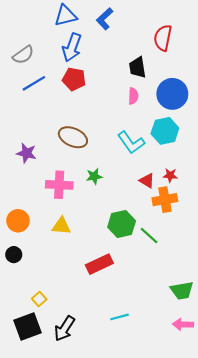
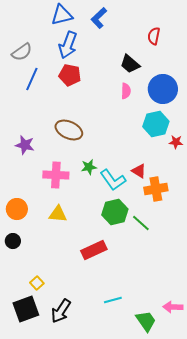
red semicircle: (163, 38) -> (154, 36), size x0.7
black trapezoid: (137, 67) -> (130, 64), turned -40
blue line: (34, 83) -> (32, 79), turned -35
cyan L-shape: (131, 143) -> (113, 180), moved
red star: (170, 175) -> (176, 142), moved
green trapezoid: (182, 291) -> (146, 321), moved, turned -115

